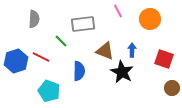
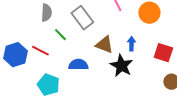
gray semicircle: (34, 19) -> (46, 13), moved
gray rectangle: (83, 24) -> (82, 18), turned 60
blue semicircle: (79, 71) -> (78, 65), turned -90

